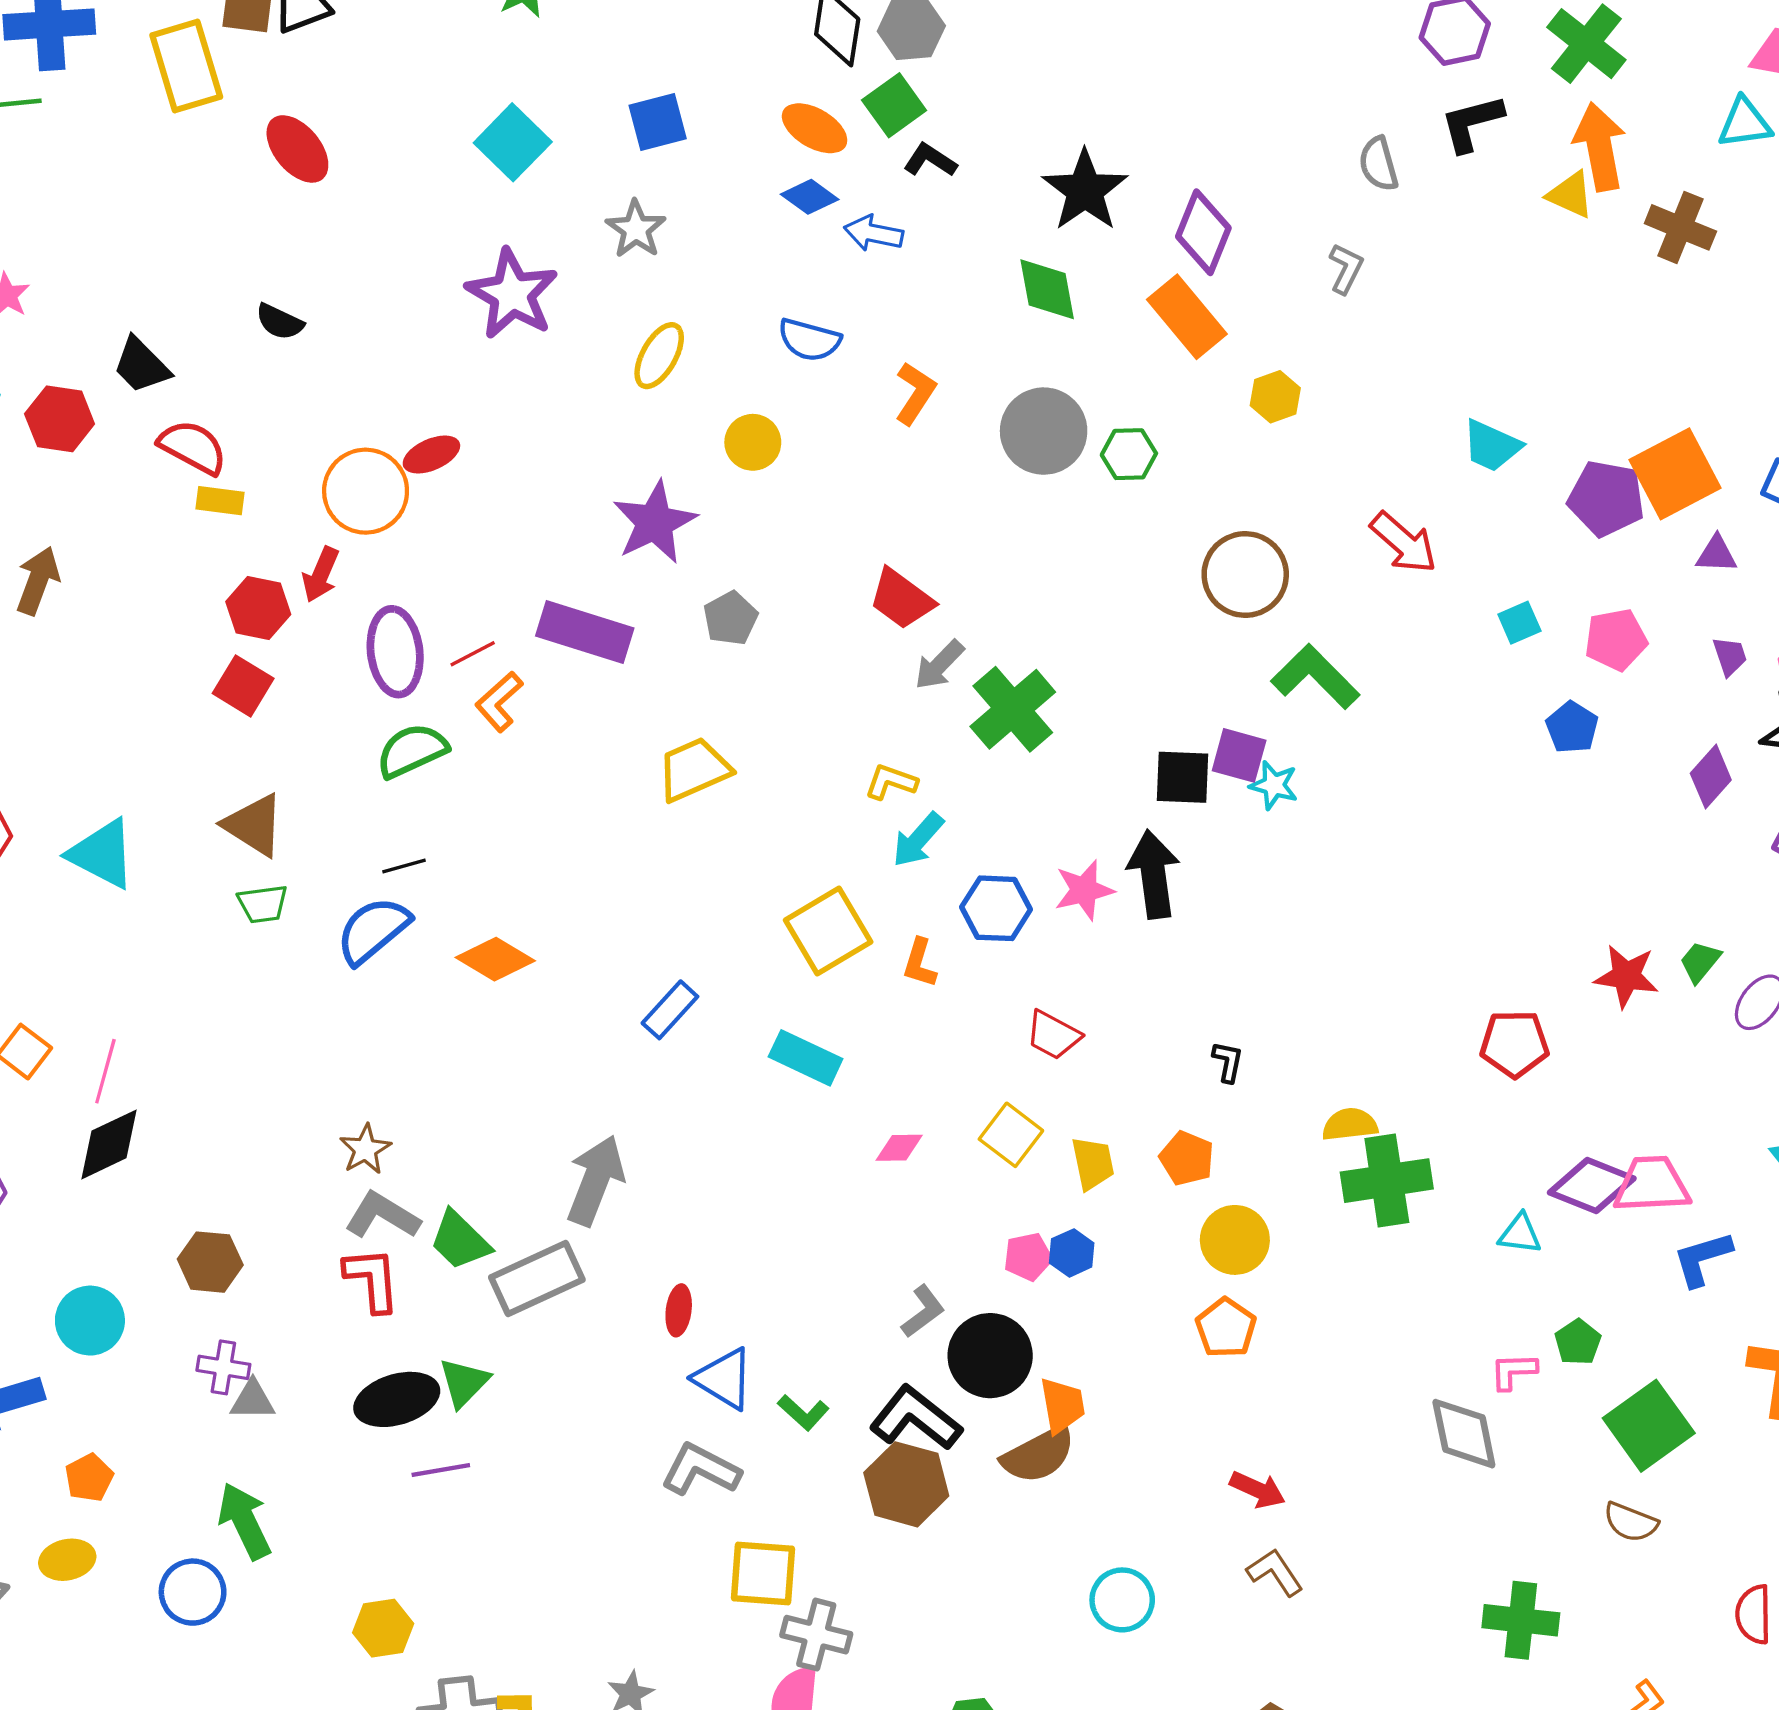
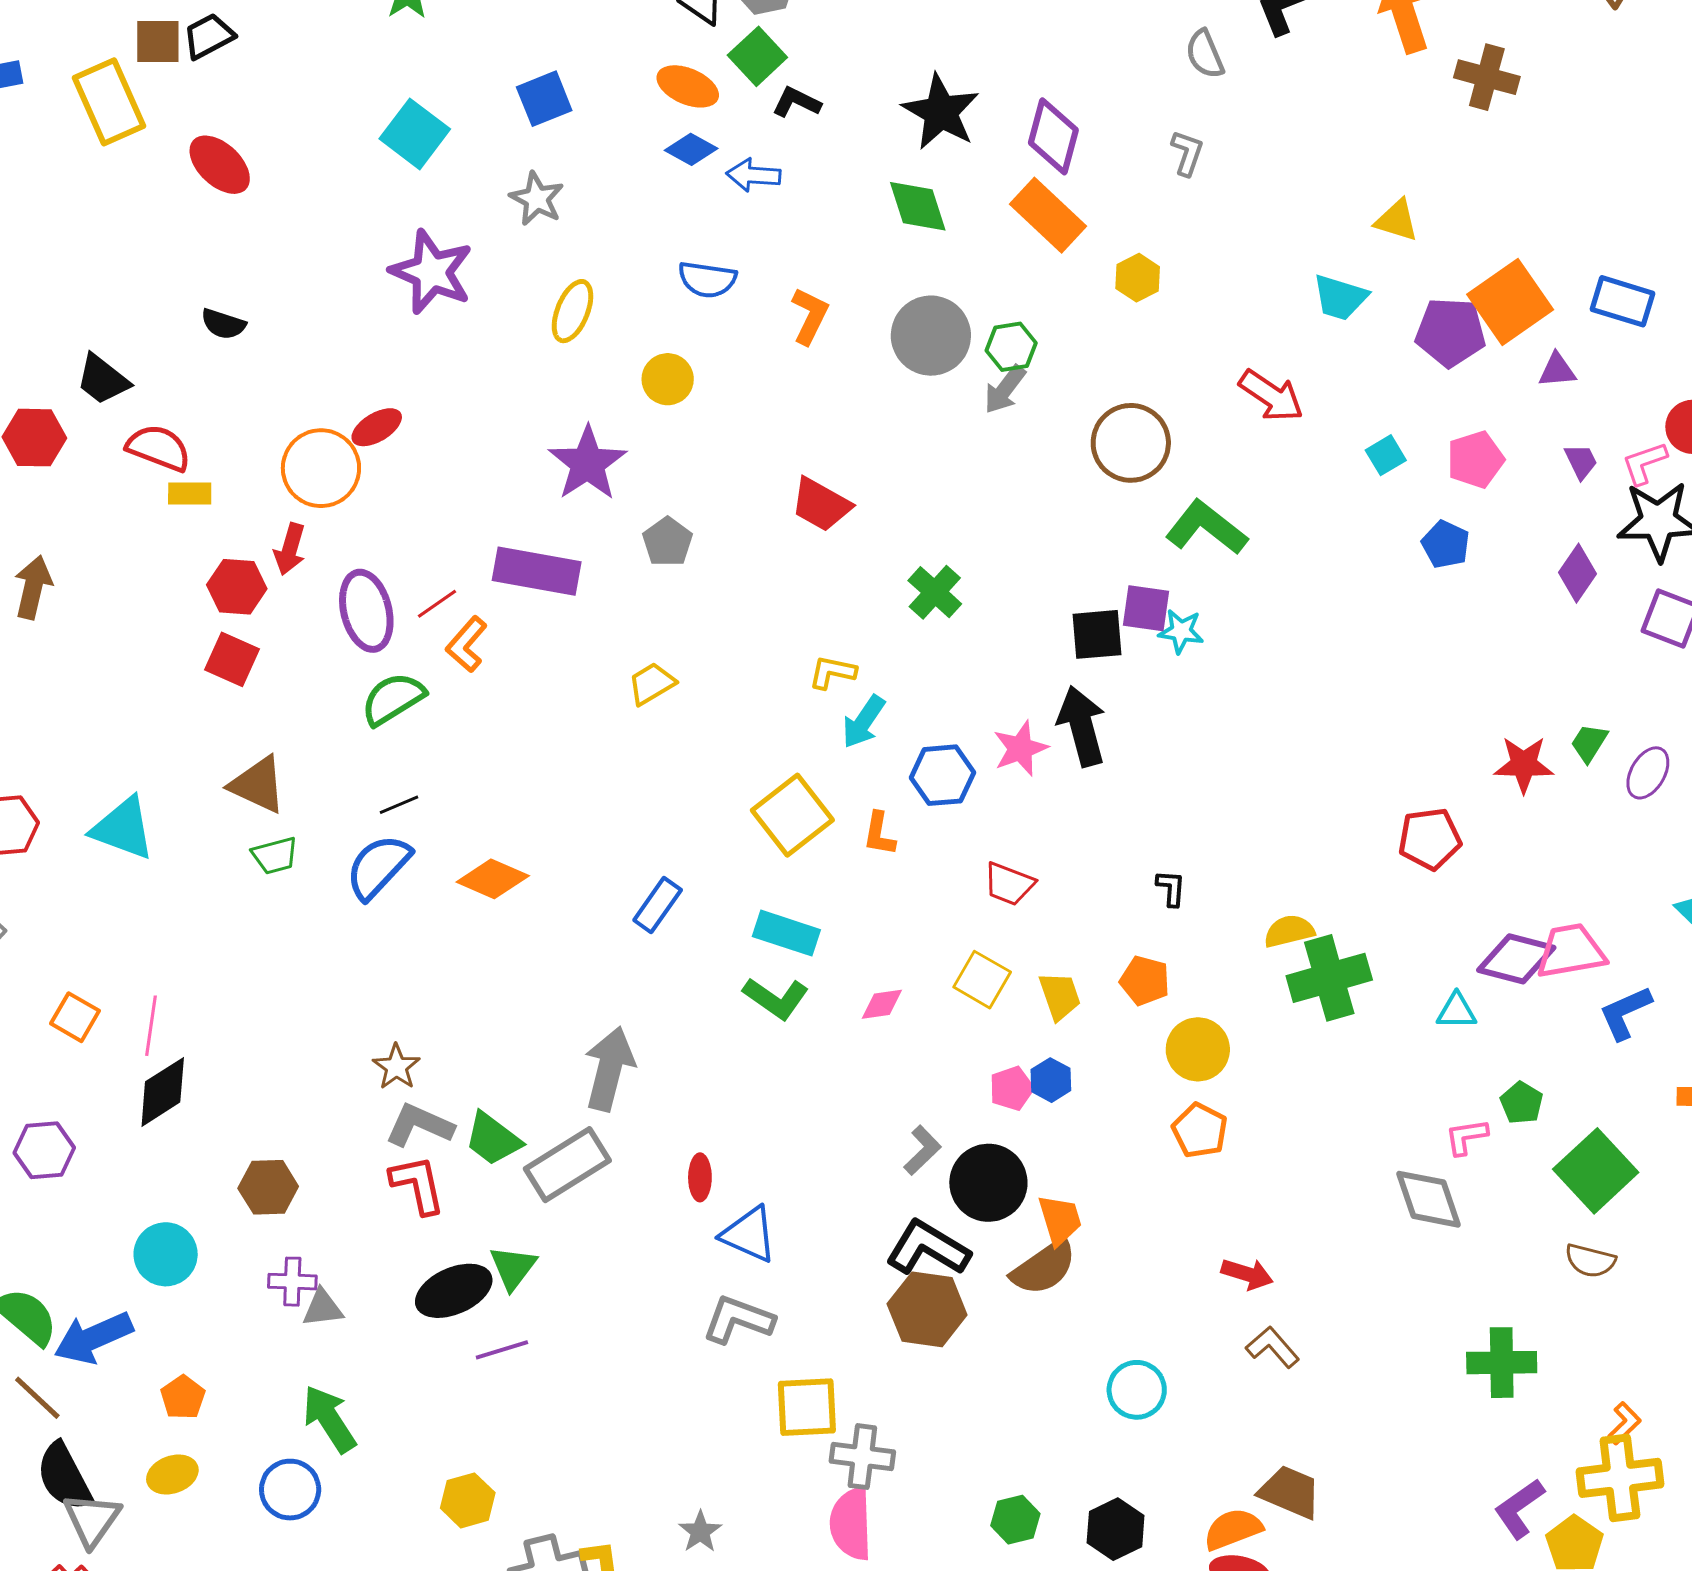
yellow triangle: (1570, 195) -> (1397, 220), moved
gray arrow: (939, 665) -> (1005, 389), moved
green cross: (1013, 709) -> (935, 592), size x0.7
yellow trapezoid: (694, 770) -> (652, 684), size x0.7
green L-shape: (803, 1412) -> (776, 998), moved, size x1.4

